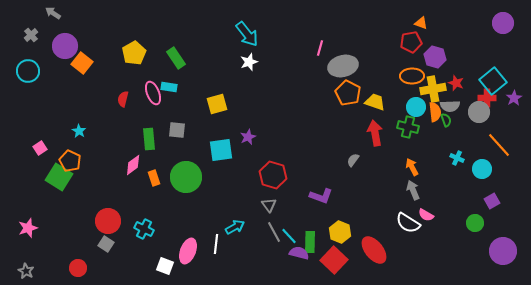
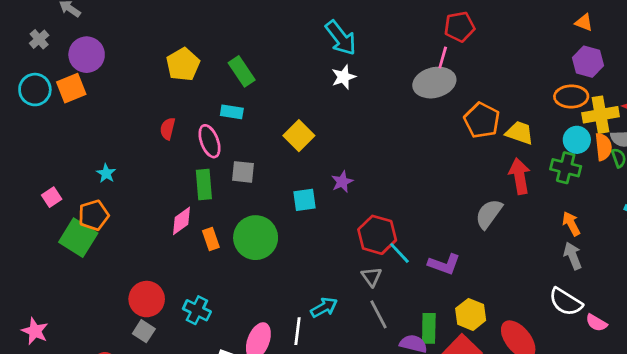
red pentagon: (411, 42) -> (459, 27), moved
purple hexagon: (435, 57) -> (588, 62), moved
orange square: (82, 63) -> (71, 88), moved, turned 30
gray ellipse: (343, 66) -> (434, 83), moved
pink ellipse: (153, 93) -> (209, 141), moved
yellow square: (217, 104) -> (299, 136), turned -30
cyan square: (221, 150) -> (304, 200), size x0.7
gray semicircle: (353, 160) -> (489, 214), size x1.6
orange pentagon: (70, 161) -> (94, 215), turned 30
pink semicircle: (426, 215) -> (596, 323), moved
pink star: (28, 228) -> (35, 331), moved, turned -30
cyan line: (289, 236) -> (399, 253), moved

